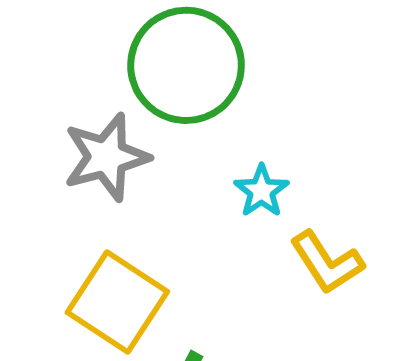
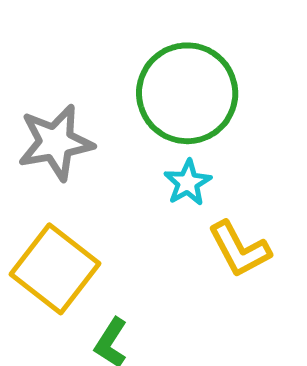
green circle: (186, 65) -> (187, 93), moved

